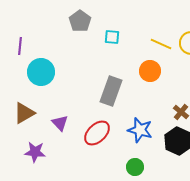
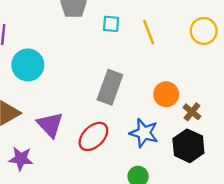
yellow line: (161, 44) -> (149, 32), moved, turned 45
orange circle: (150, 71) -> (166, 94), moved
purple triangle: (60, 123) -> (50, 125), size x1.4

